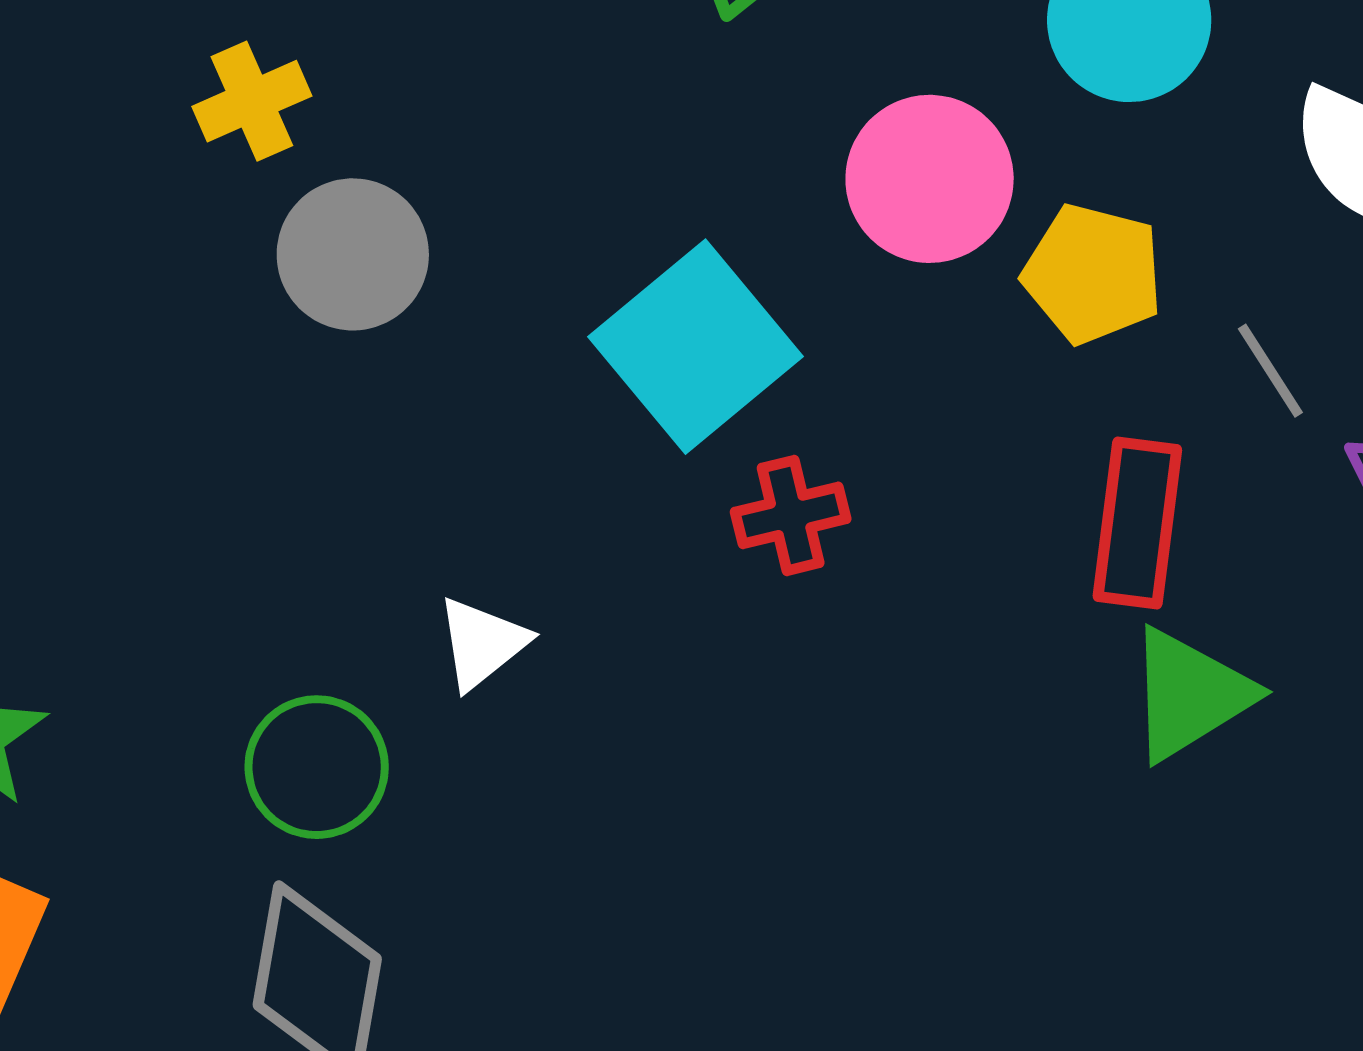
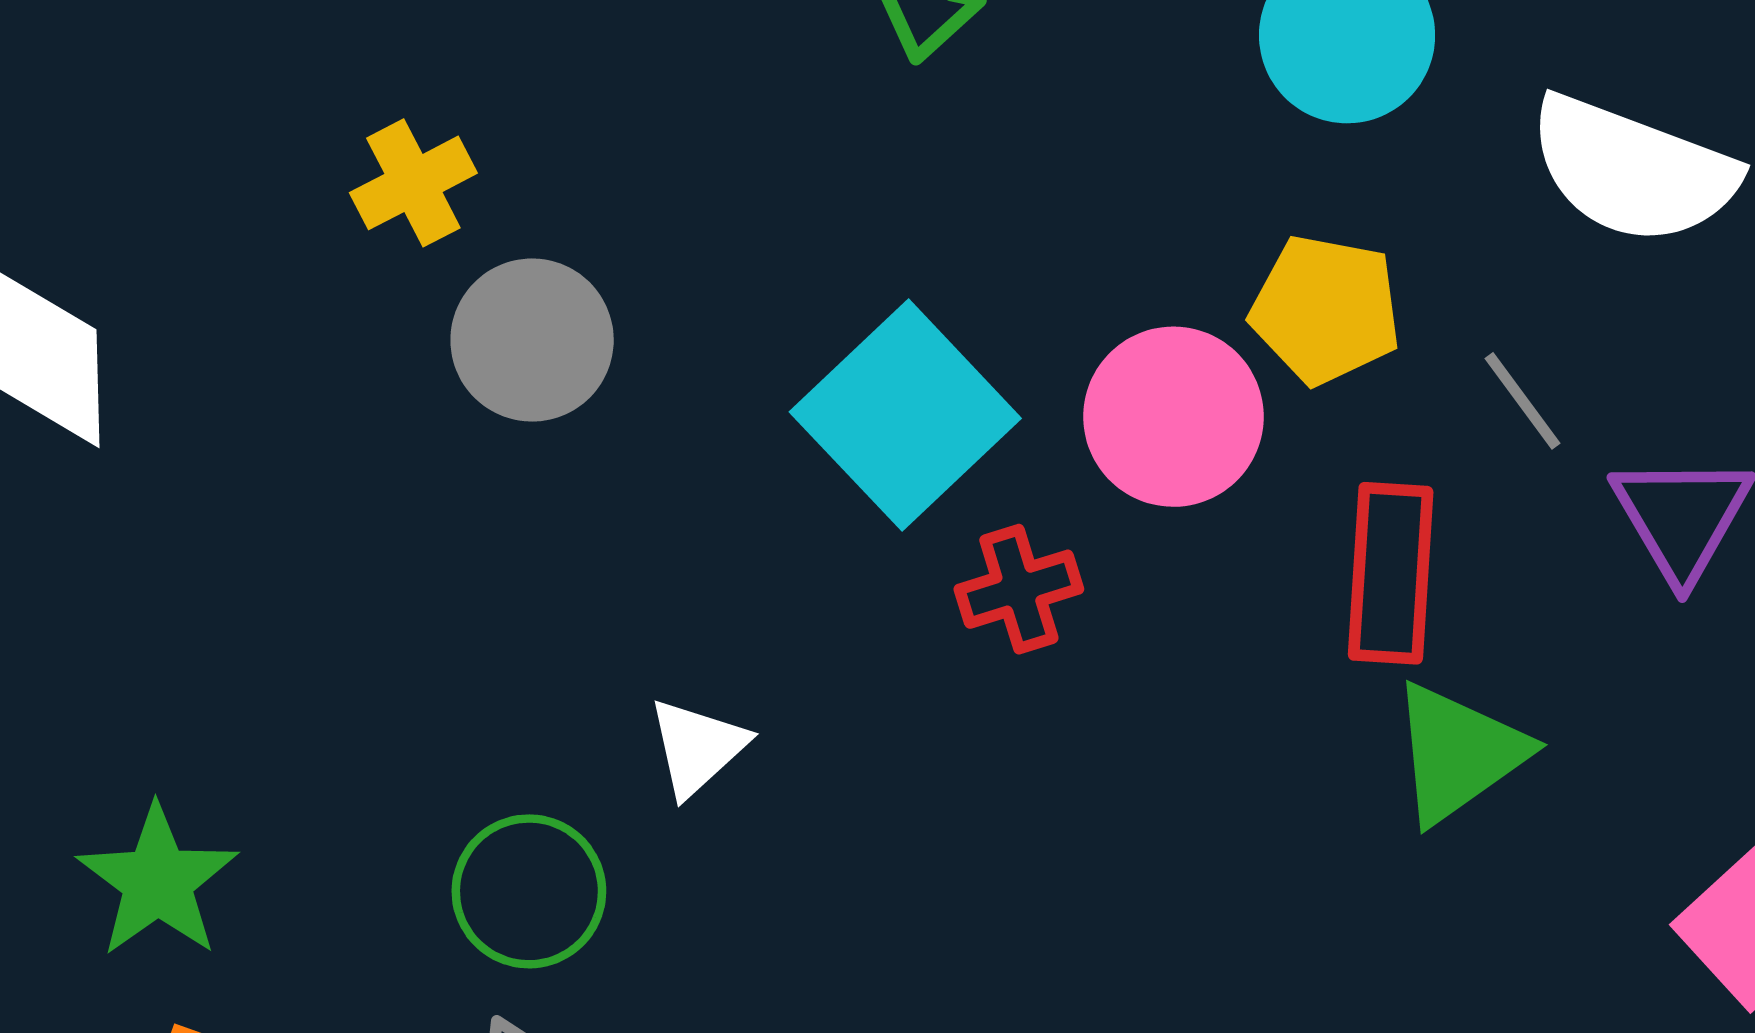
pink circle: (930, 179) -> (1173, 417), moved

